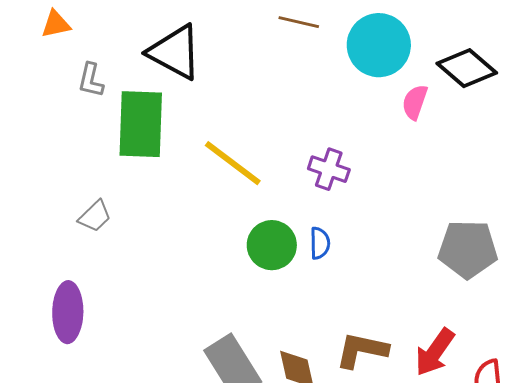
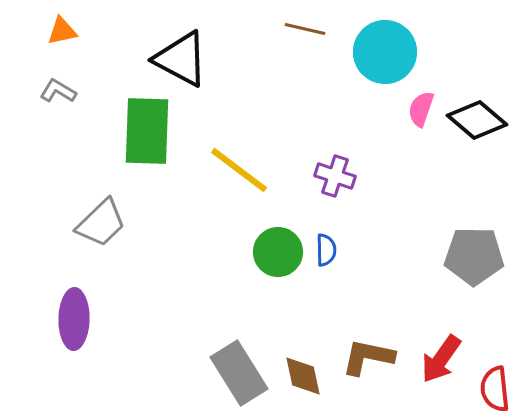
black diamond: (467, 68) -> (477, 120), moved
gray L-shape: (91, 80) -> (58, 91), moved, turned 108
gray trapezoid: (95, 216) -> (101, 223), size x1.5

